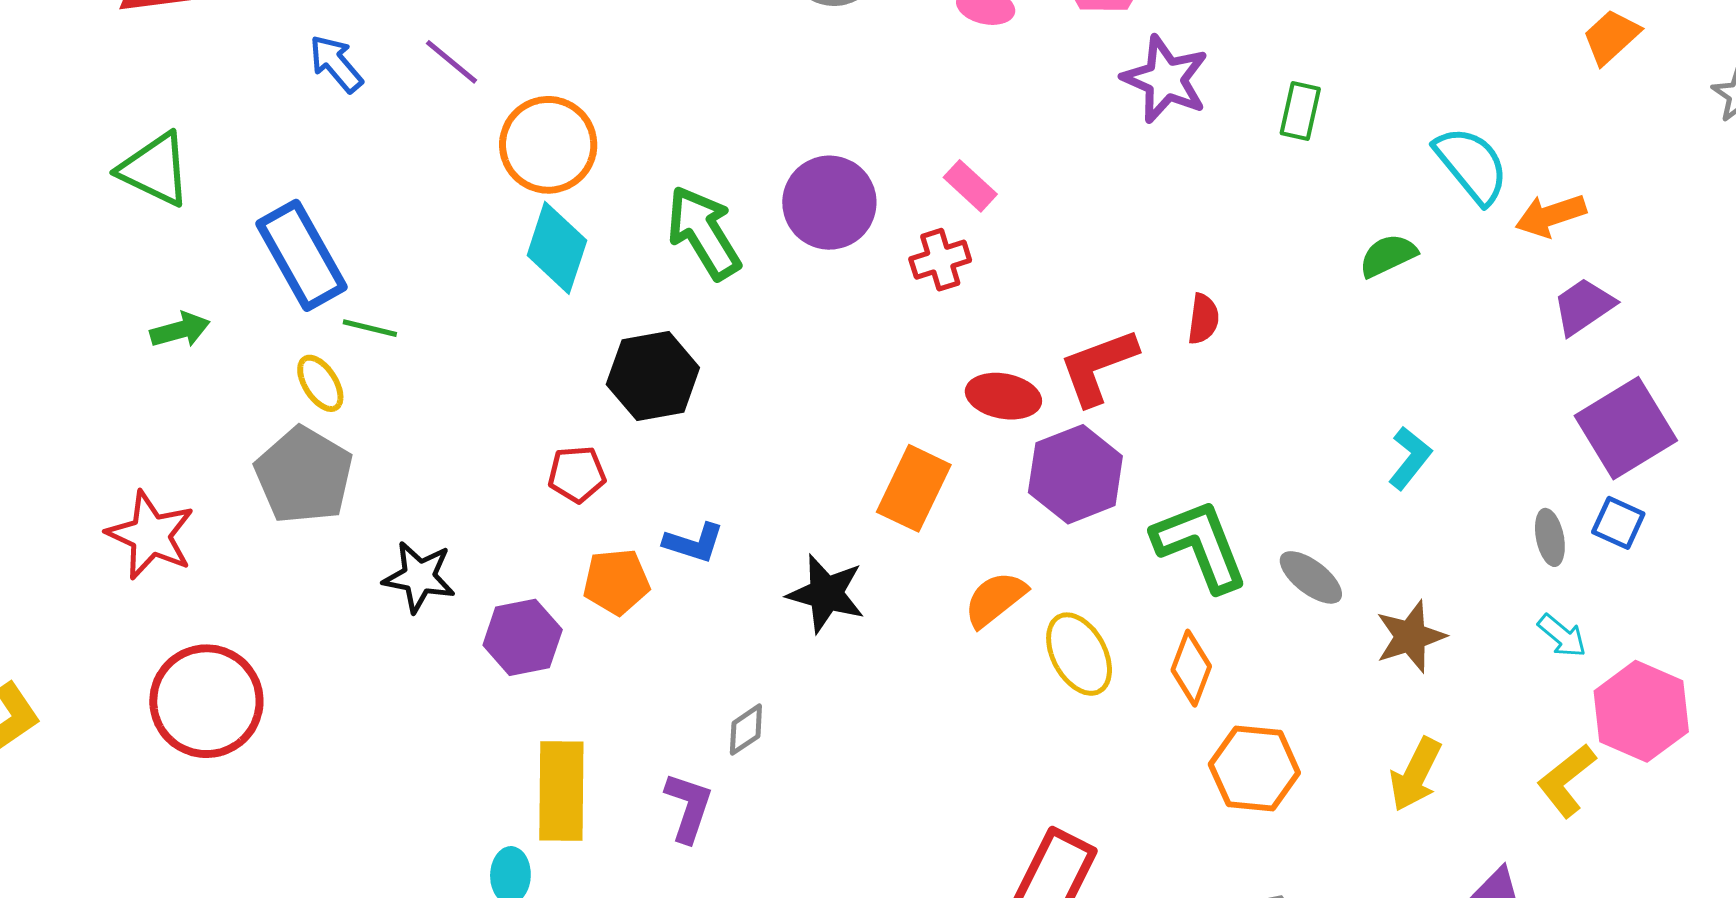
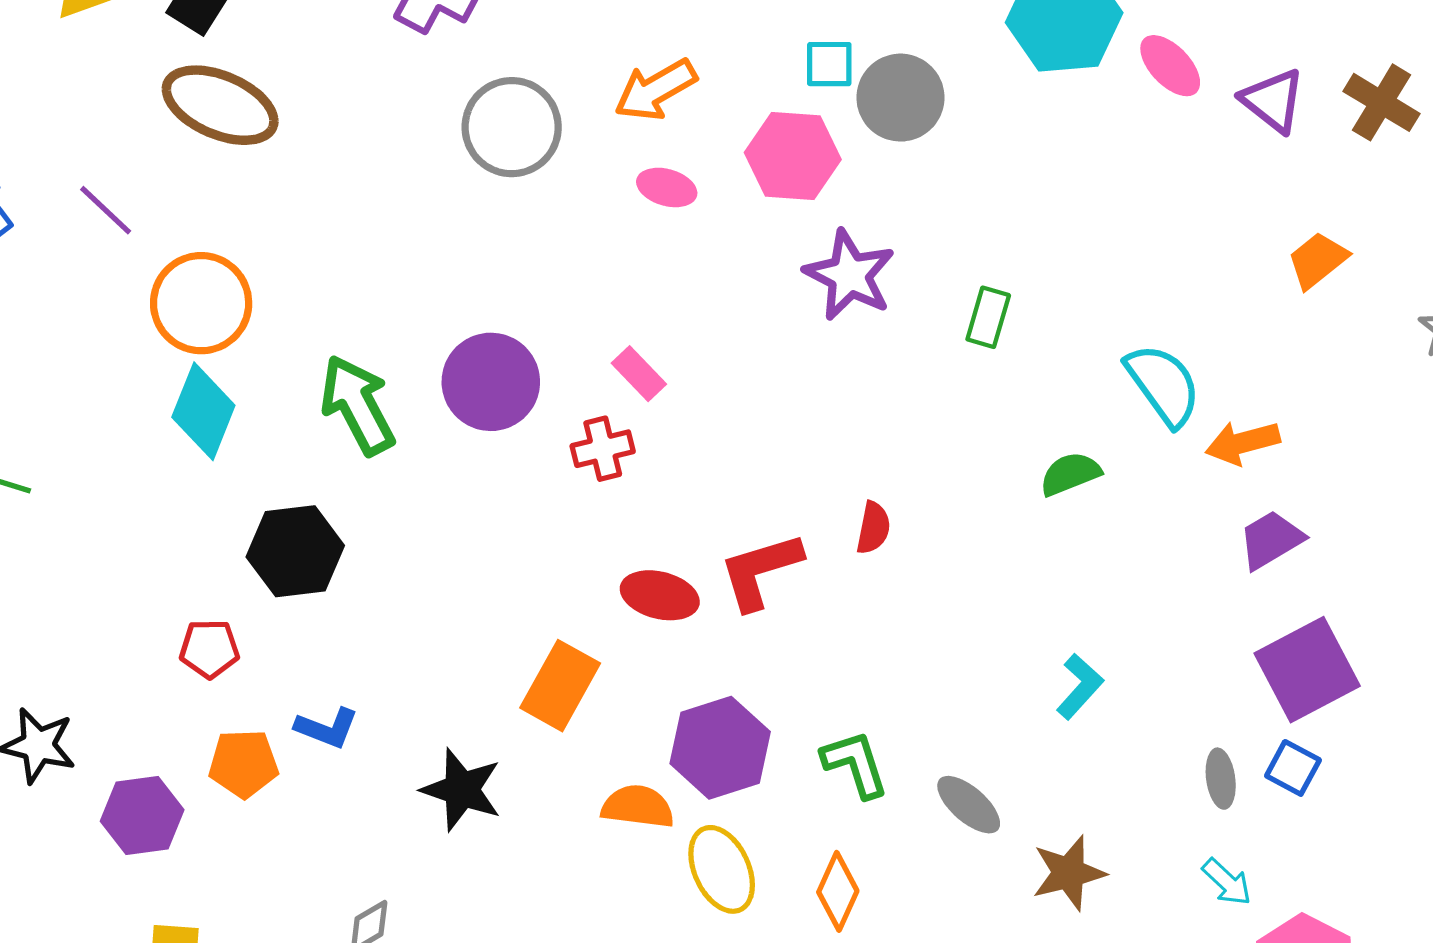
purple hexagon: (1075, 474) -> (720, 748), moved
green L-shape: (1200, 545) -> (855, 764), size x0.7
orange semicircle: (995, 599) -> (638, 807), turned 42

